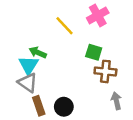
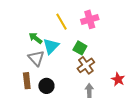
cyan triangle: (29, 65) -> (51, 46), moved
brown cross: (105, 71) -> (86, 65), turned 36
gray triangle: (28, 83) -> (36, 58), moved

